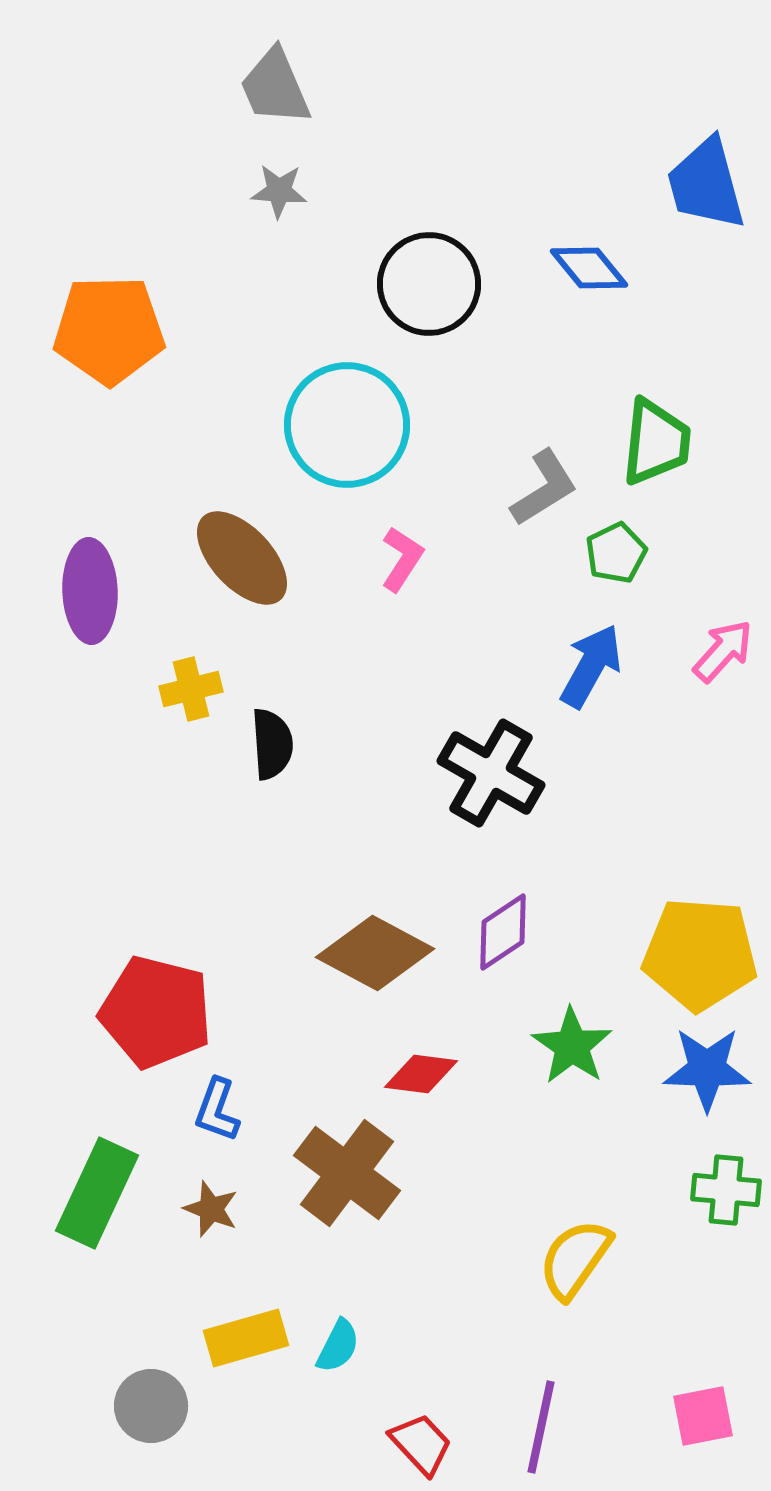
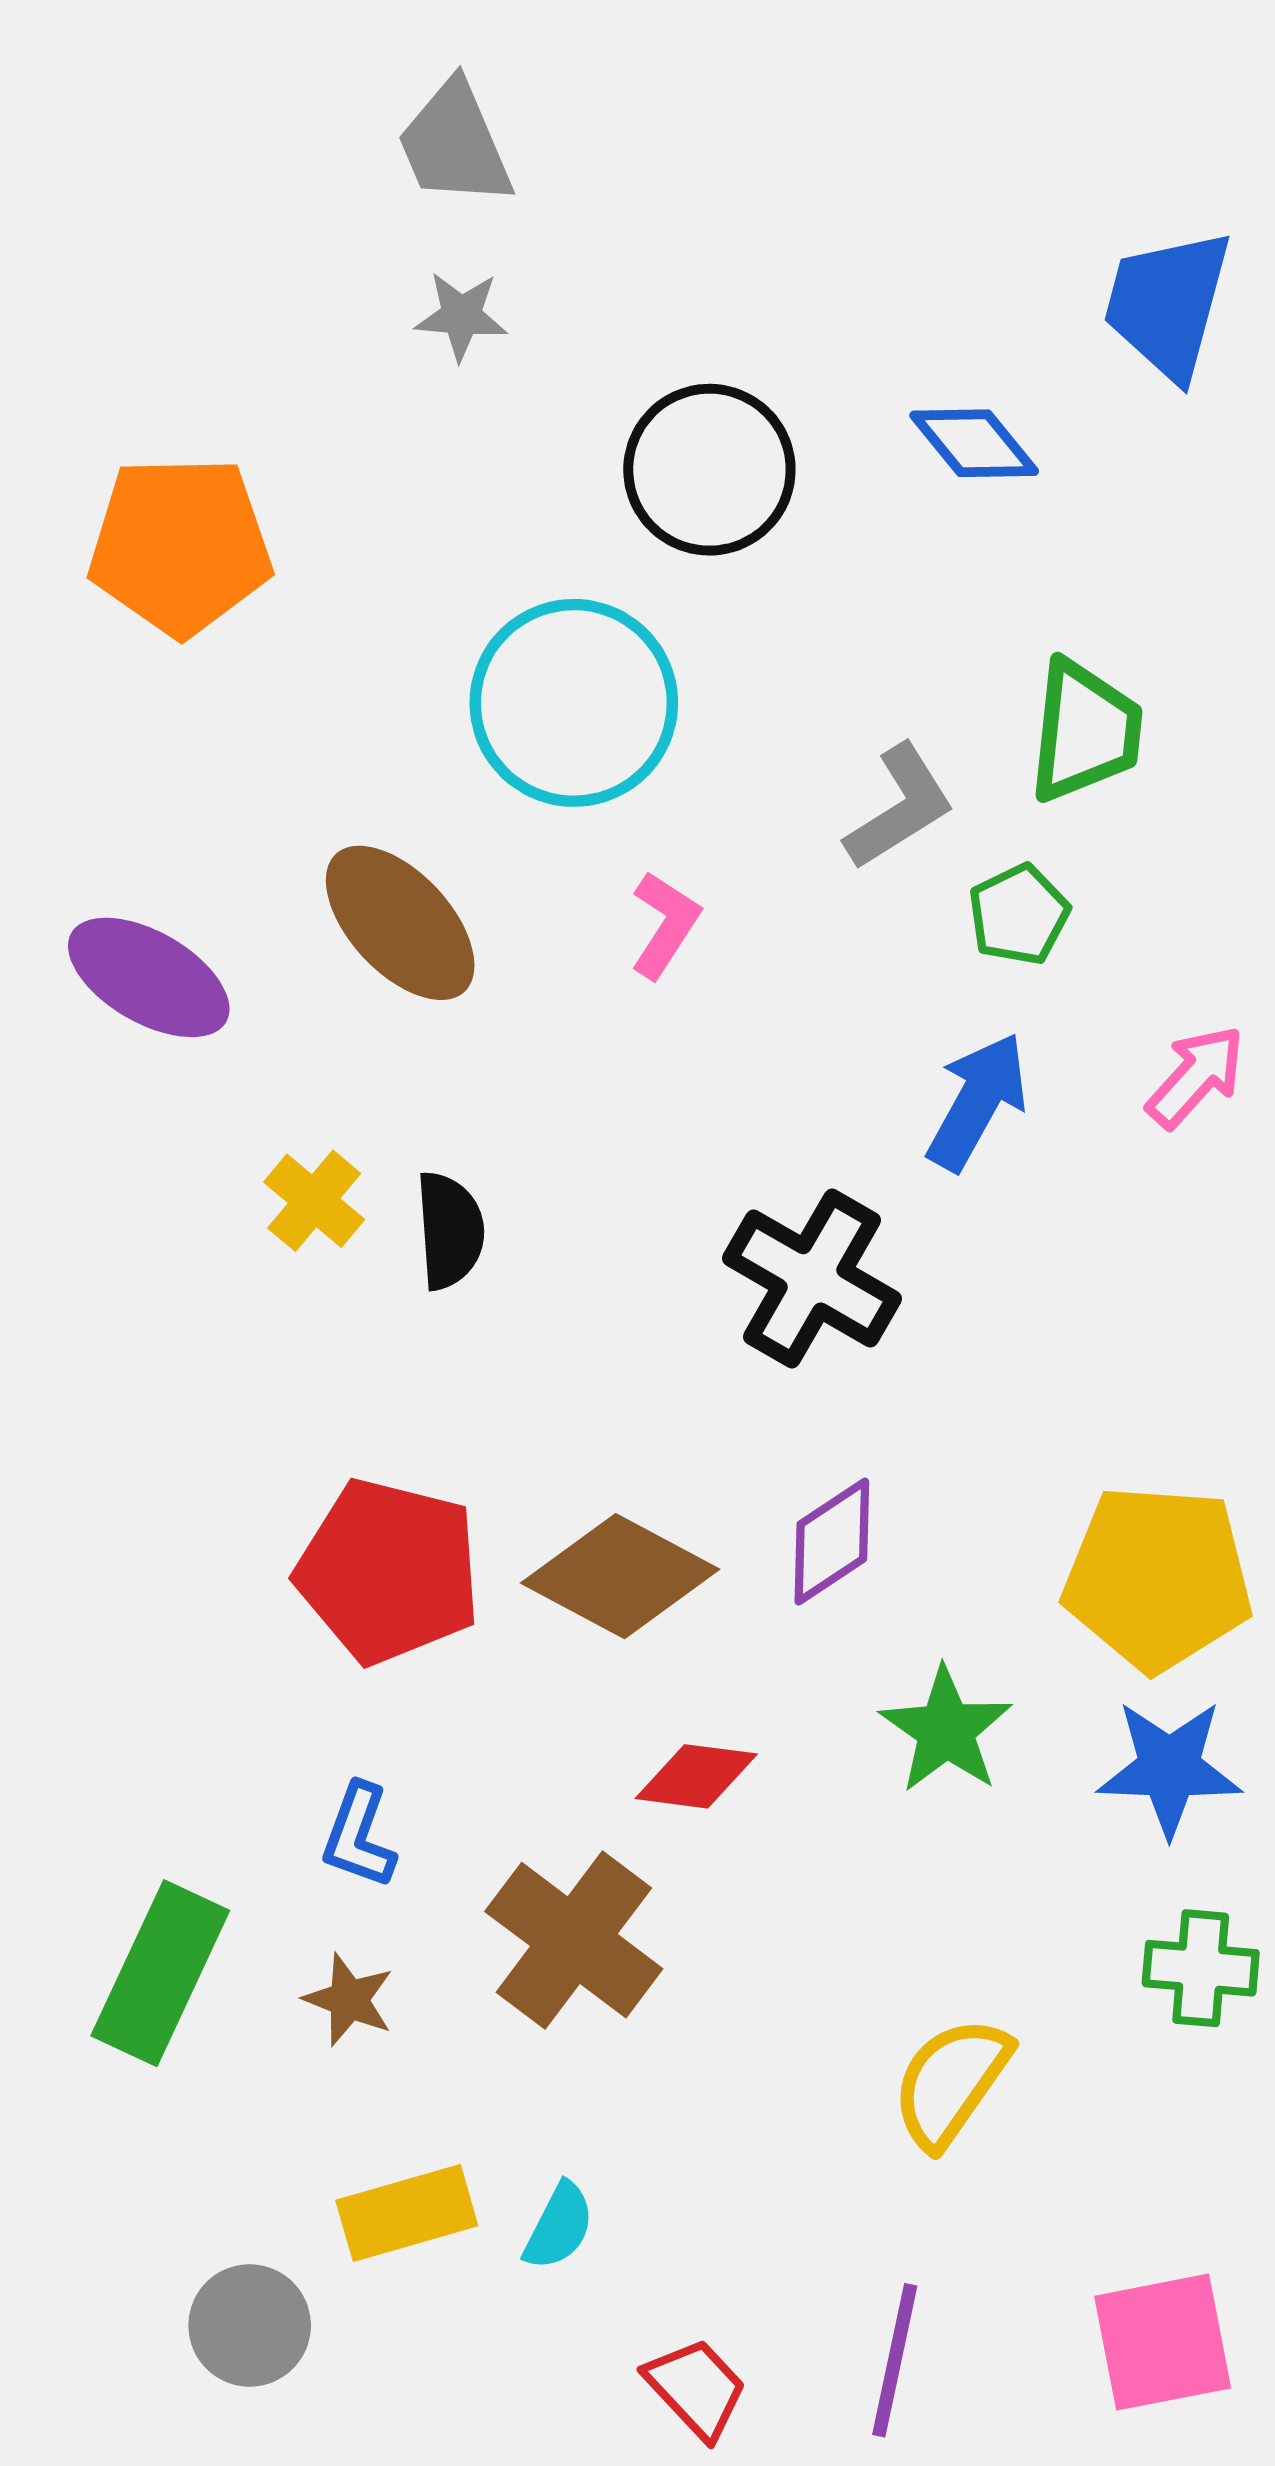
blue trapezoid: (706, 184) -> (1168, 304), turned 30
purple ellipse: (90, 591) -> (149, 977), turned -58
yellow cross: (191, 689) -> (314, 1201), moved, turned -36
red pentagon: (156, 1012) -> (389, 1571), moved
pink square: (703, 1416) -> (1163, 2342), size x1.4

